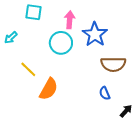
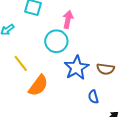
blue star: (95, 34) -> (77, 68), moved
brown semicircle: (113, 64) -> (106, 69), size x0.7

